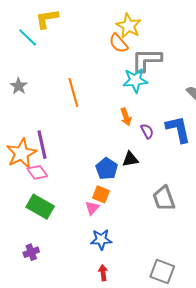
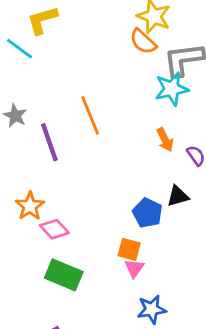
purple line: (42, 145) -> (49, 142), moved
orange star: (21, 153) -> (30, 206), size x0.7
orange square: (101, 194) -> (129, 249), moved

